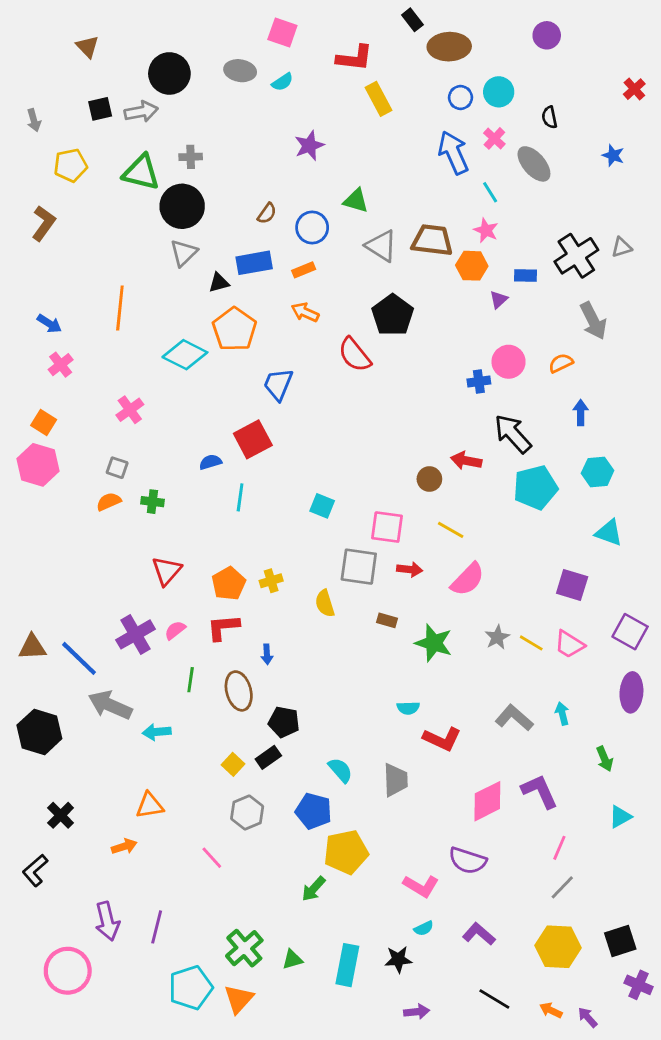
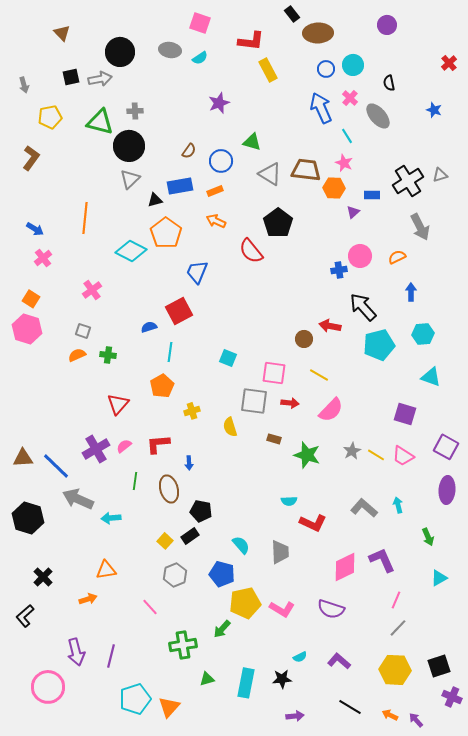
orange pentagon: (229, 584) -> (162, 386), moved
pink L-shape: (421, 886) -> (282, 609), moved
green cross: (244, 948) -> (183, 645), moved, turned 32

